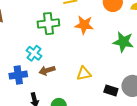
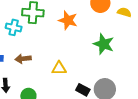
cyan cross: (34, 53) -> (14, 27), moved, turned -35

